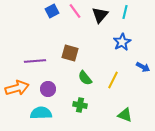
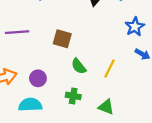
blue star: (122, 42) -> (135, 27), moved
purple line: (35, 61) -> (17, 32), moved
green triangle: (125, 115) -> (106, 107), moved

